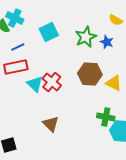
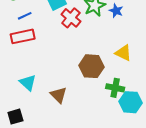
brown hexagon: (90, 74) -> (91, 66), moved
red cross: (52, 82) -> (71, 18), moved
cyan triangle: (35, 84) -> (28, 83), moved

